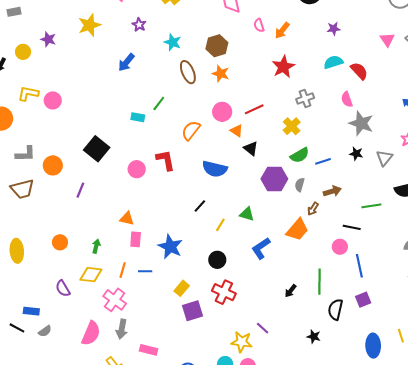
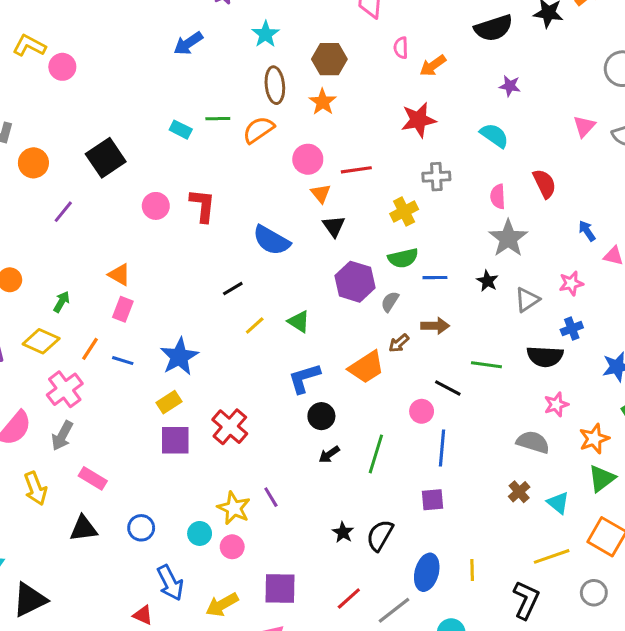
cyan semicircle: (333, 62) -> (494, 135), turned 36
red semicircle: (359, 71) -> (544, 184), moved
green line: (159, 103) -> (218, 119), turned 35
orange semicircle: (191, 130) -> (258, 130), moved
blue star: (170, 247) -> (179, 357), moved
black circle: (217, 260) -> (321, 416), moved
black semicircle: (335, 309) -> (380, 535), moved

